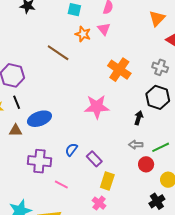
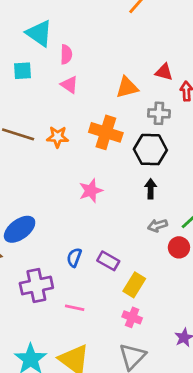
orange triangle: (157, 18) -> (127, 87), moved, turned 48
orange star: (83, 34) -> (58, 137), moved
black hexagon: (158, 97) -> (150, 150), moved
pink star: (97, 107) -> (91, 191), size x0.7
yellow rectangle: (107, 181) -> (134, 285), turned 30

